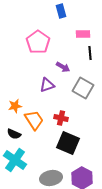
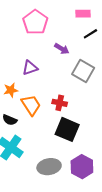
black line: (90, 53) -> (90, 34), turned 64
purple triangle: (47, 85) -> (30, 68), moved

